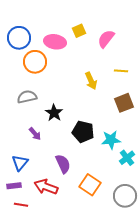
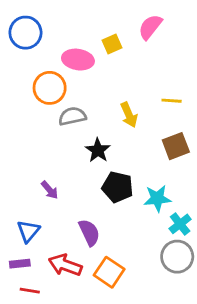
blue circle: (19, 38) -> (25, 33), moved
pink semicircle: (106, 39) -> (150, 27), moved
gray semicircle: (27, 97) -> (72, 116), moved
black star: (54, 113) -> (98, 150), moved
orange square: (90, 185) -> (109, 272), moved
gray circle: (125, 196) -> (177, 257), moved

